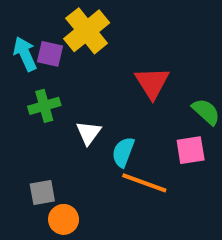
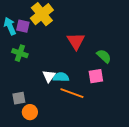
green cross: (44, 106) -> (20, 53), turned 35
white triangle: (89, 133) -> (49, 76), moved
cyan semicircle: (123, 152) -> (61, 77), turned 70

